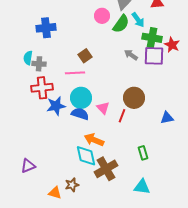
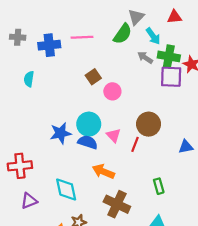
pink circle: (102, 16) -> (112, 91), moved
green semicircle: (121, 24) -> (123, 34), moved
gray arrow: (131, 55) -> (145, 58), moved
gray cross: (39, 64) -> (18, 37), moved
pink line: (75, 73) -> (82, 37), moved
red cross: (42, 88) -> (20, 166), moved
cyan diamond: (86, 156) -> (66, 190), moved
brown cross: (106, 169) -> (117, 204), turned -35

